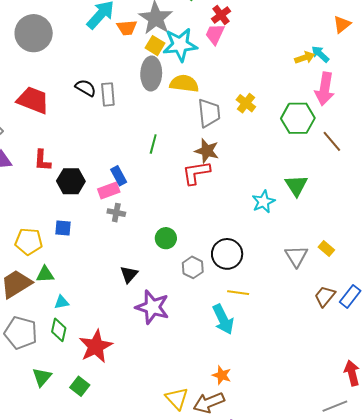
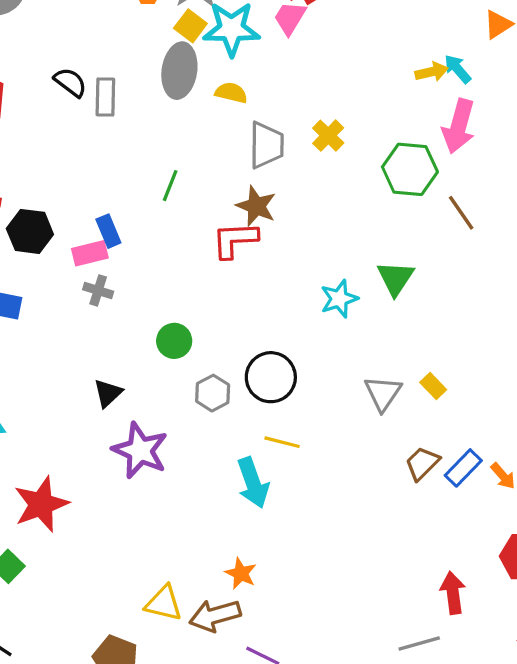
yellow semicircle: (184, 84) -> (231, 93), size x0.7
yellow triangle: (177, 398) -> (164, 603), turned -40

